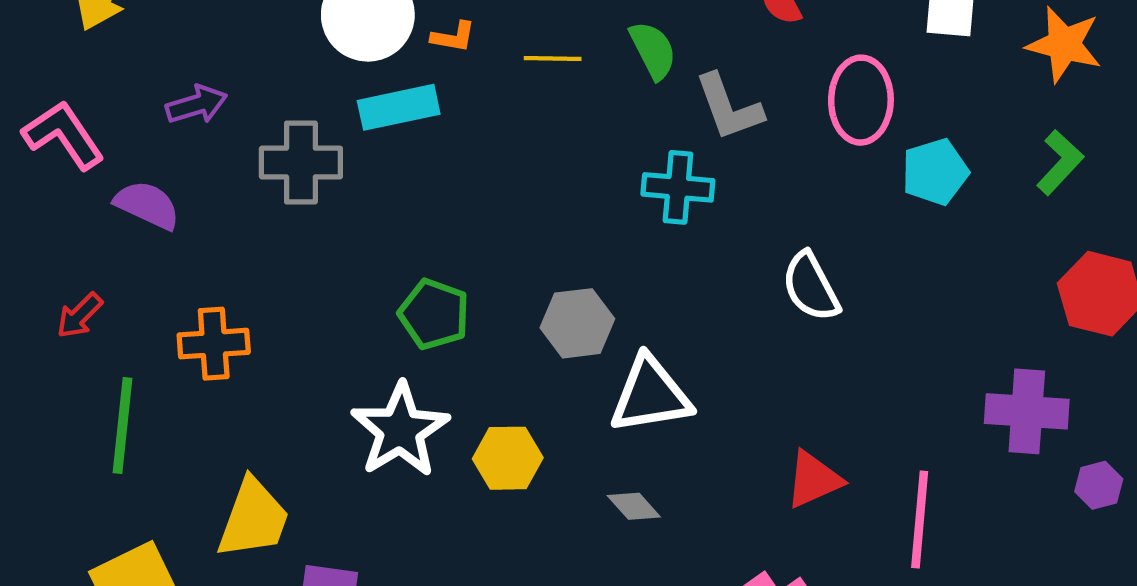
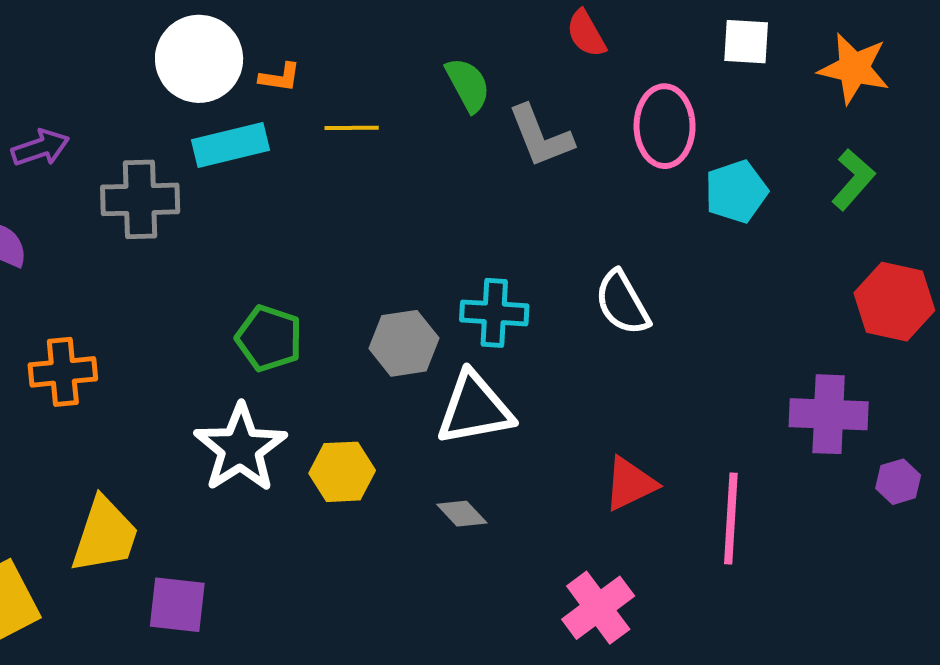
yellow line: (553, 58) -> (352, 128), moved
cyan cross: (678, 187) -> (494, 313), moved

